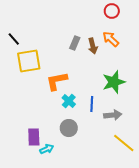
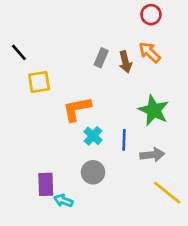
yellow square: (29, 61) -> (39, 82), size x0.7
green star: (114, 82) -> (154, 110), turned -30
cyan arrow: (47, 149) -> (63, 201), turned -136

